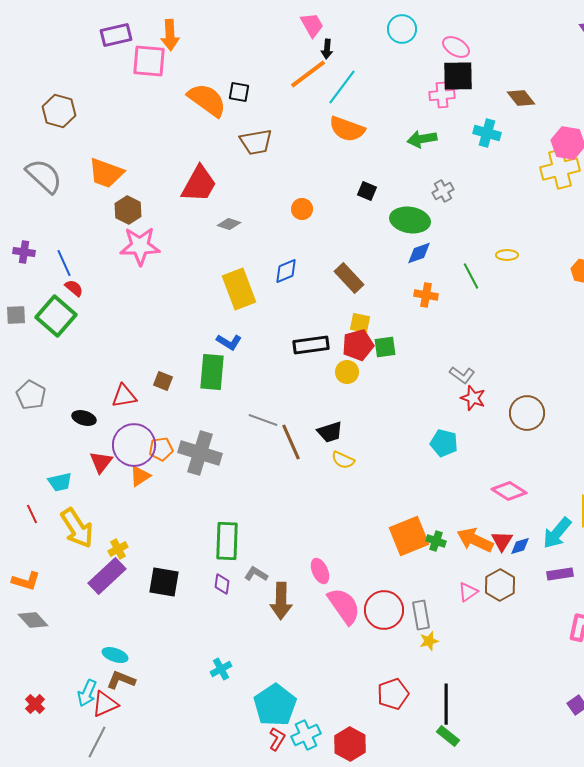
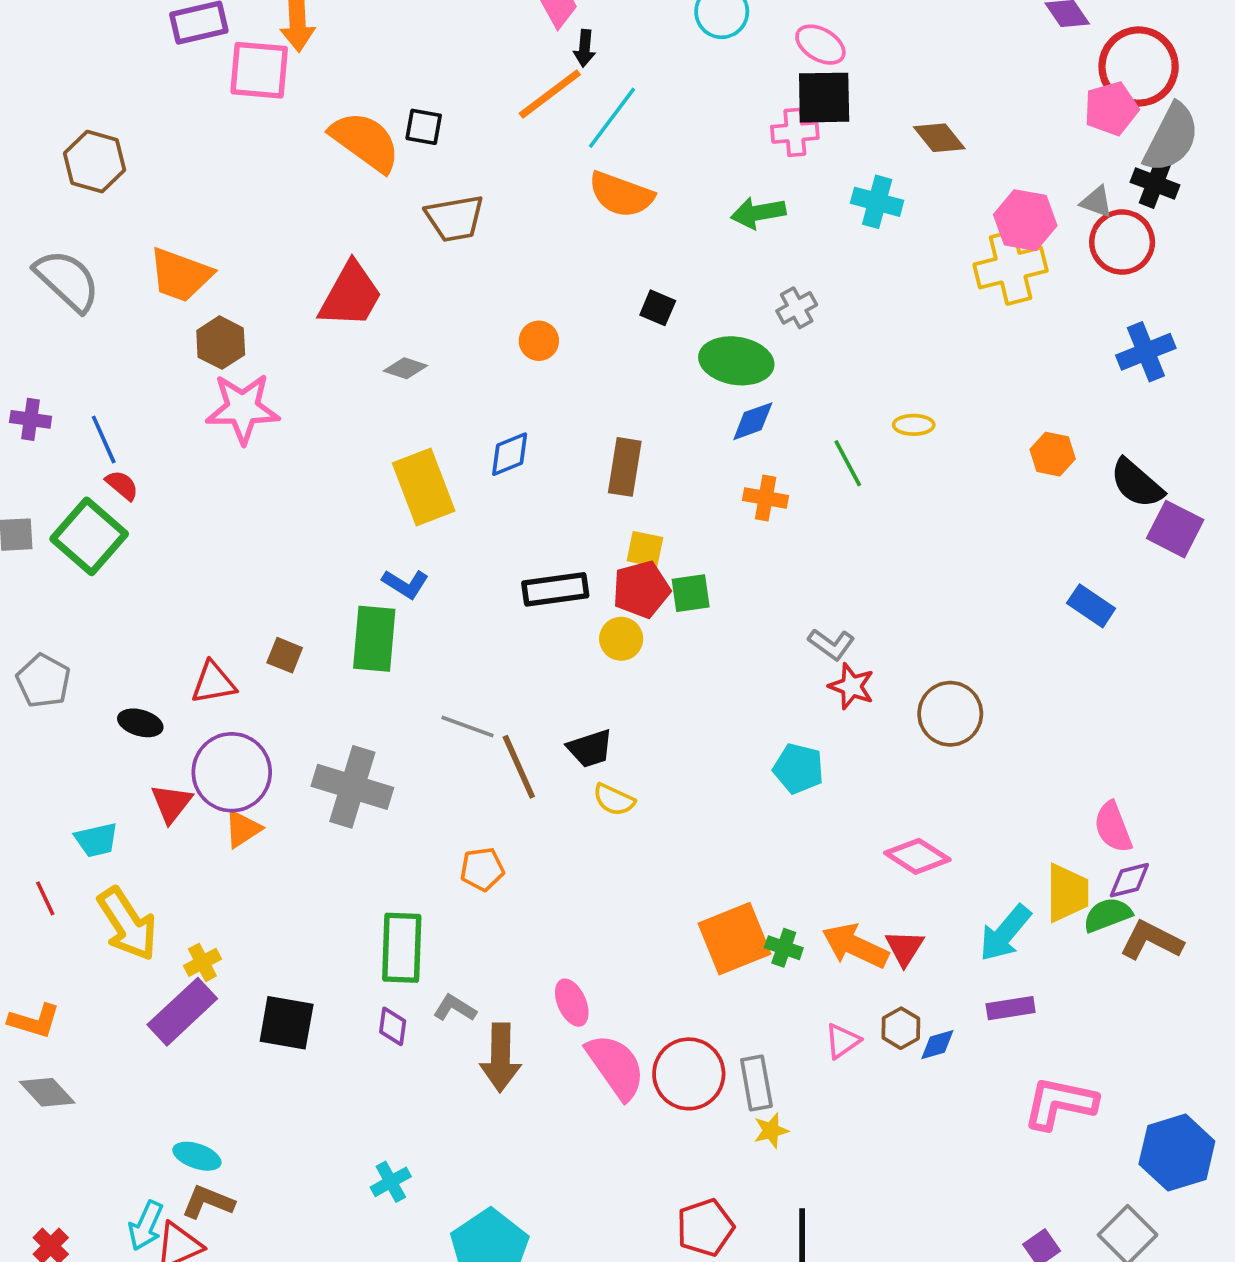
brown rectangle: (349, 278) -> (625, 467), turned 52
orange pentagon: (161, 449) -> (482, 869), moved
blue diamond: (520, 546) -> (937, 1045), moved
brown hexagon: (500, 585) -> (901, 1028), size x0.7

